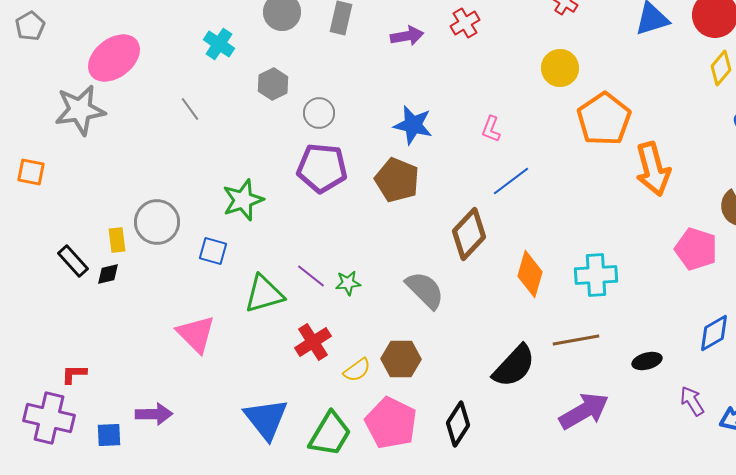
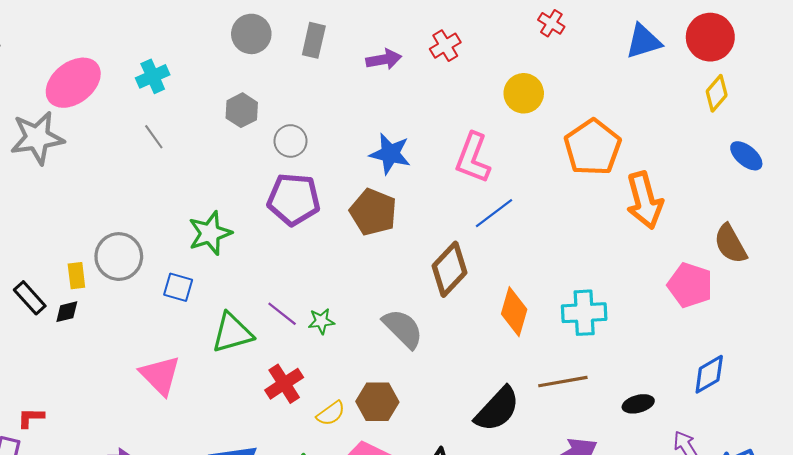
cyan cross: (219, 44) -> (153, 76), moved, turned 32
yellow circle: (560, 68) -> (524, 93), moved
pink L-shape: (491, 129) -> (473, 158), size x1.8

